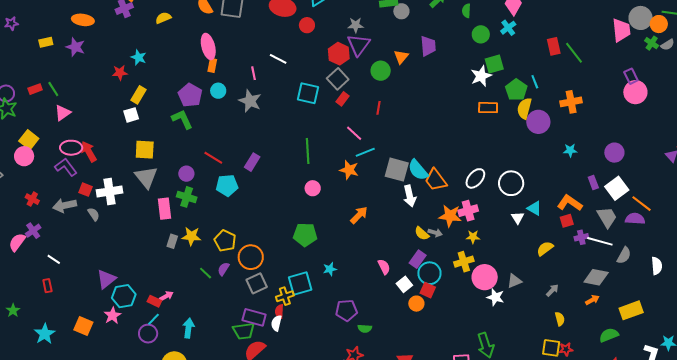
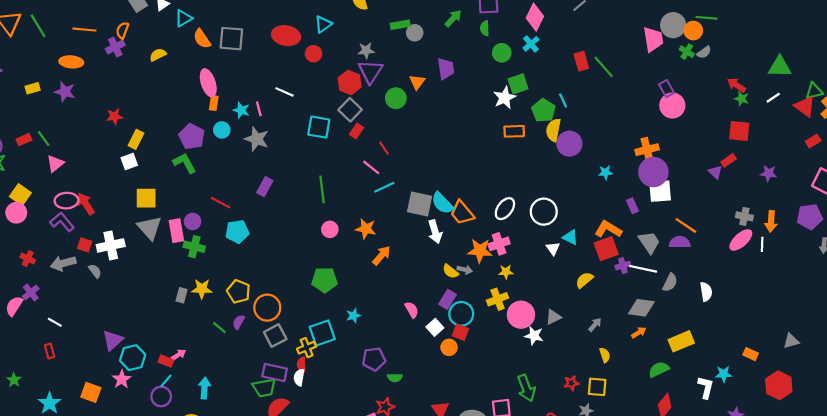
cyan star: (139, 57) -> (241, 110), moved
orange cross: (571, 102) -> (647, 150), moved
red line: (379, 108) -> (384, 148), moved, turned -40
purple circle: (614, 153) -> (653, 172), size x1.4
purple rectangle: (252, 162) -> (265, 187), moved
orange star: (349, 170) -> (366, 229), moved
white square: (617, 188) -> (660, 191), moved, turned 35
pink rectangle: (164, 209) -> (176, 231), moved
red square: (567, 221) -> (606, 249), size x1.6
red star: (566, 349) -> (571, 383), moved

